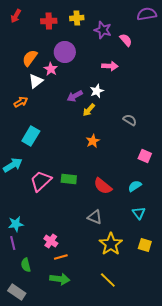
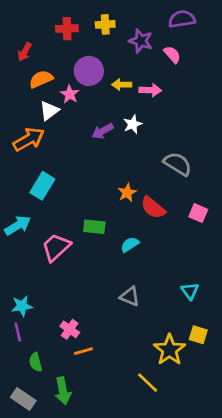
purple semicircle: (147, 14) -> (182, 19), moved
red arrow: (16, 16) -> (25, 52), moved
orange semicircle: (30, 58) -> (41, 79), turned 30
orange arrow: (21, 102) -> (29, 139), size x1.6
yellow arrow: (89, 110) -> (122, 85), moved, turned 48
gray semicircle: (130, 120) -> (178, 164), size x1.5
green rectangle: (69, 179) -> (94, 227), moved
red semicircle: (103, 186) -> (153, 208), moved
cyan semicircle: (135, 186) -> (130, 245), moved
yellow star: (111, 244) -> (169, 350), moved
green arrow: (60, 279) -> (63, 391), moved, turned 72

